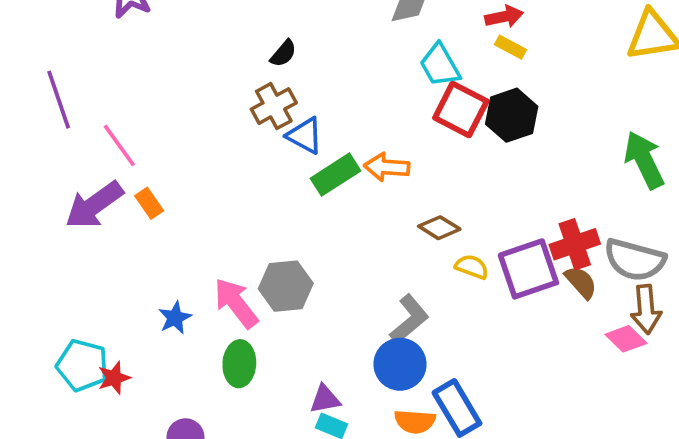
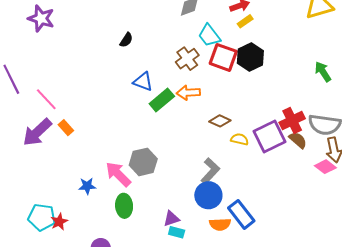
yellow rectangle: (510, 47) -> (245, 21), turned -56
brown cross: (274, 106) -> (187, 59), moved
green arrow: (644, 160) -> (323, 72), size x0.7
blue star: (175, 318) -> (87, 186), turned 30

